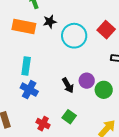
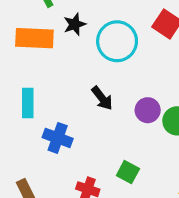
cyan rectangle: (26, 66) -> (28, 103), moved
black arrow: (68, 85) -> (102, 98), moved

